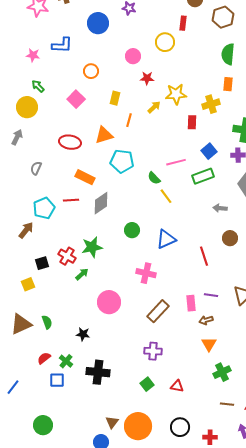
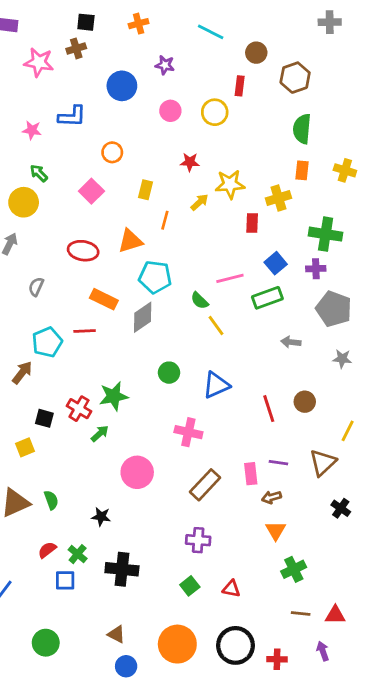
pink circle: (133, 56) -> (170, 111), moved
gray diamond: (101, 203) -> (143, 317), moved
brown circle: (230, 238) -> (305, 402), moved
black square: (42, 263) -> (44, 418), turned 32
brown triangle: (112, 422) -> (116, 634), moved, turned -40
black circle: (180, 427) -> (235, 645), size x1.4

